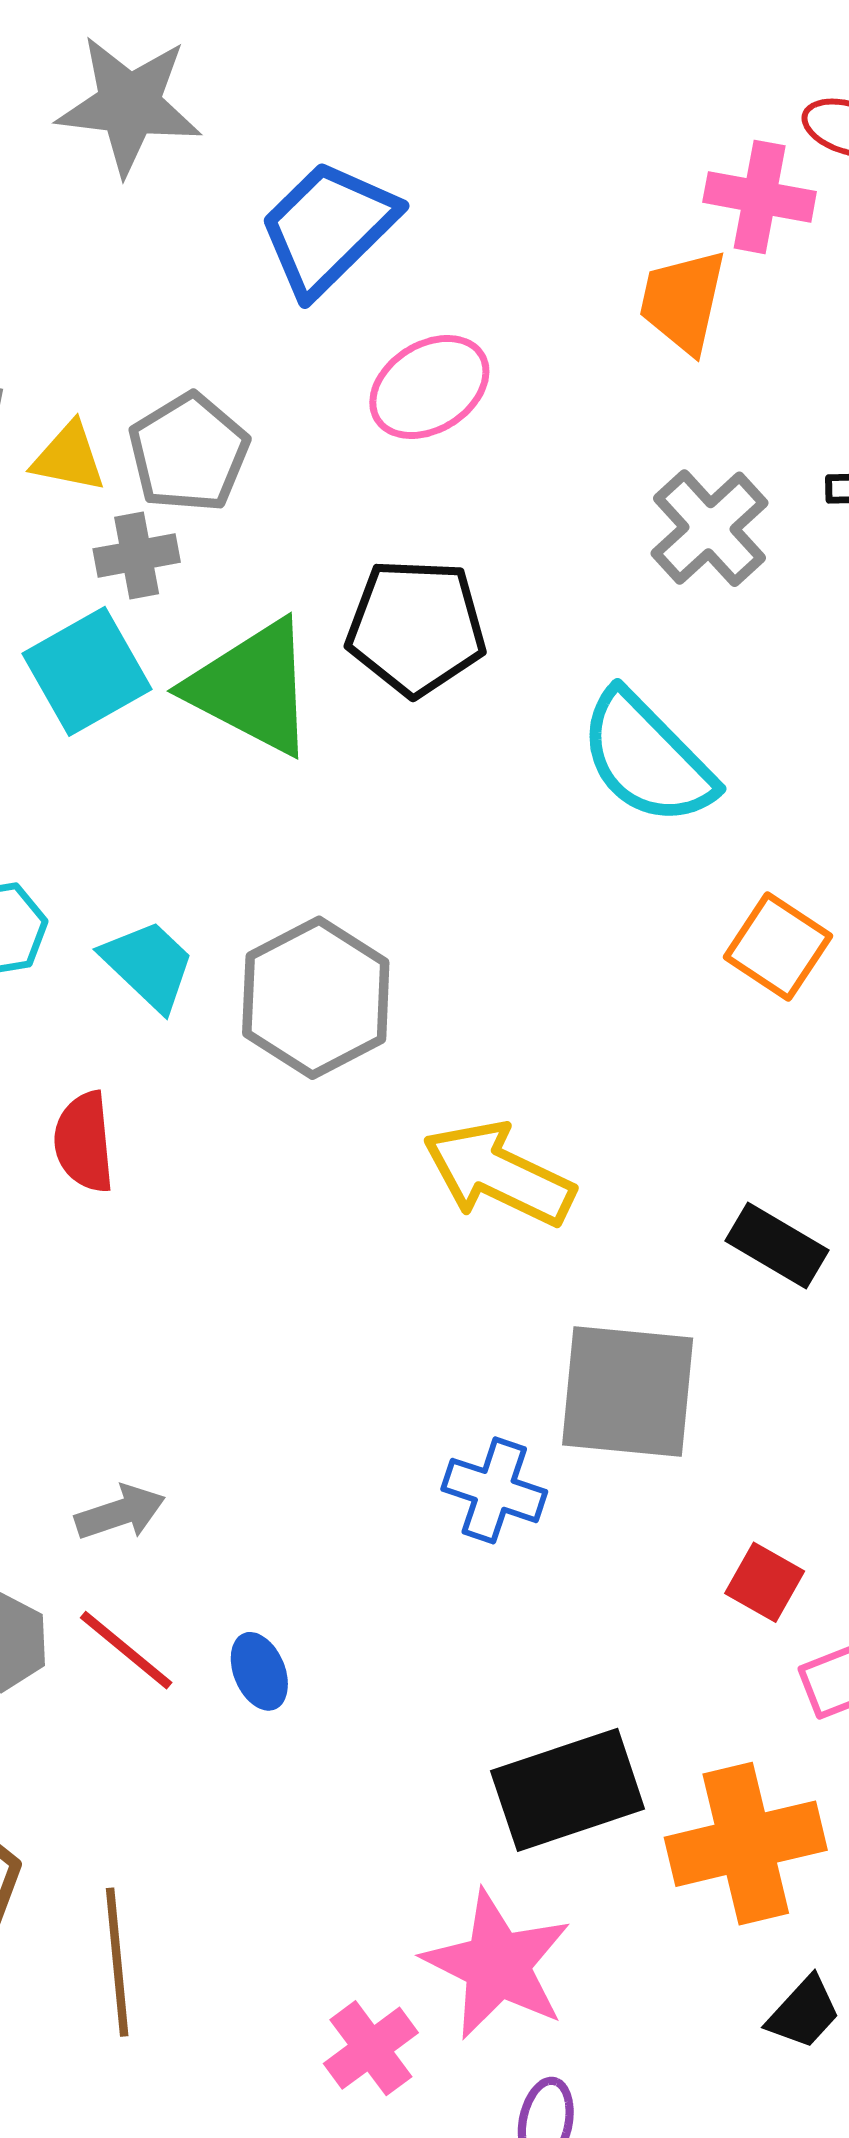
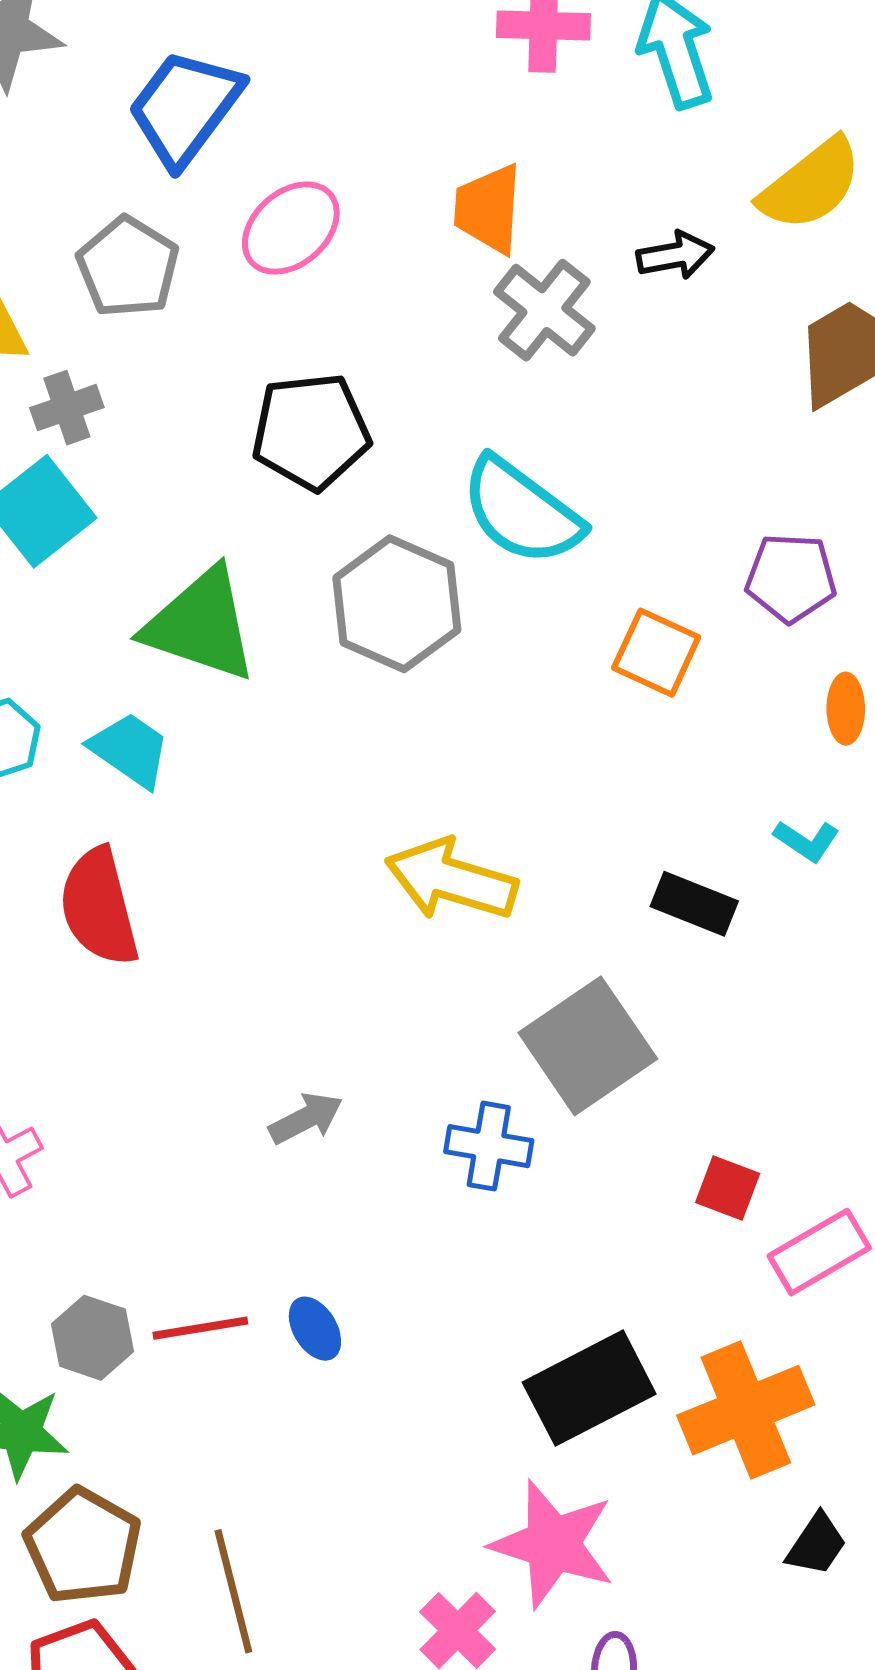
orange trapezoid: (683, 301) -> (488, 209), moved
gray pentagon: (189, 453) -> (128, 267), moved
green triangle: (252, 687) -> (201, 625), moved
gray hexagon: (316, 998) -> (397, 604), moved
red semicircle: (84, 1142) -> (99, 907), size x1.4
gray square: (628, 1392) -> (588, 1046), turned -31
gray arrow: (120, 1513) -> (306, 1118), moved
red line: (126, 1650) -> (200, 1328), turned -40

